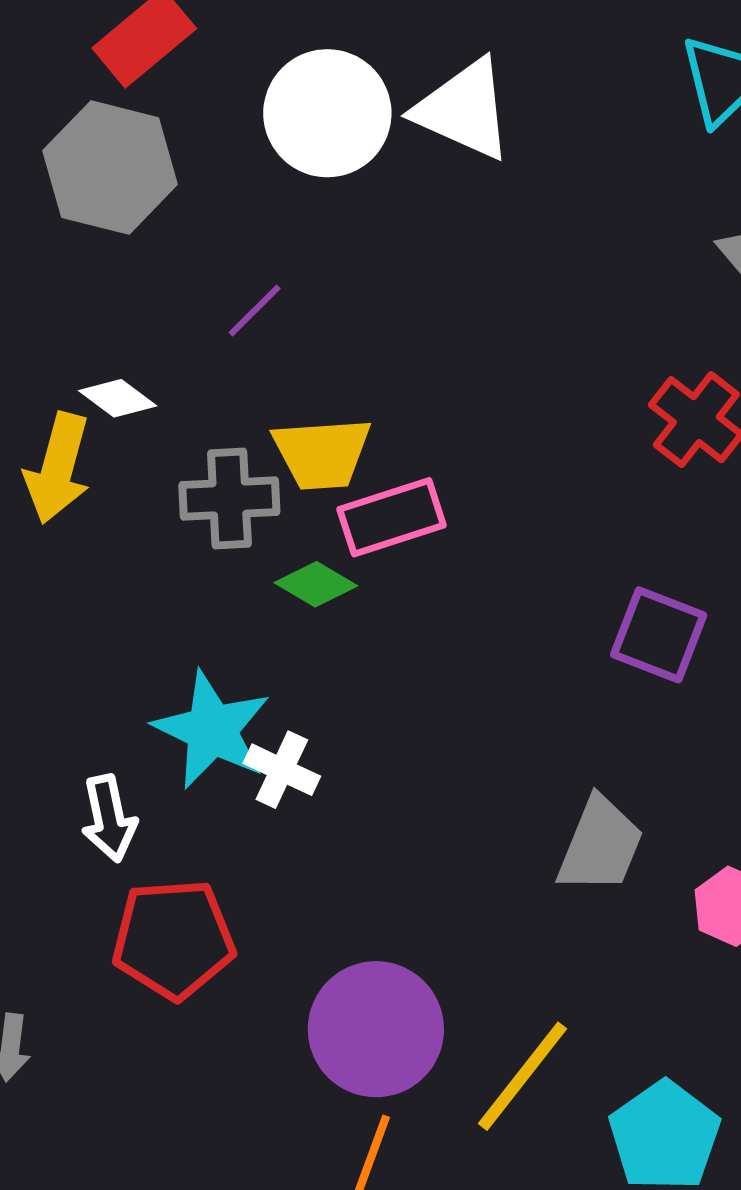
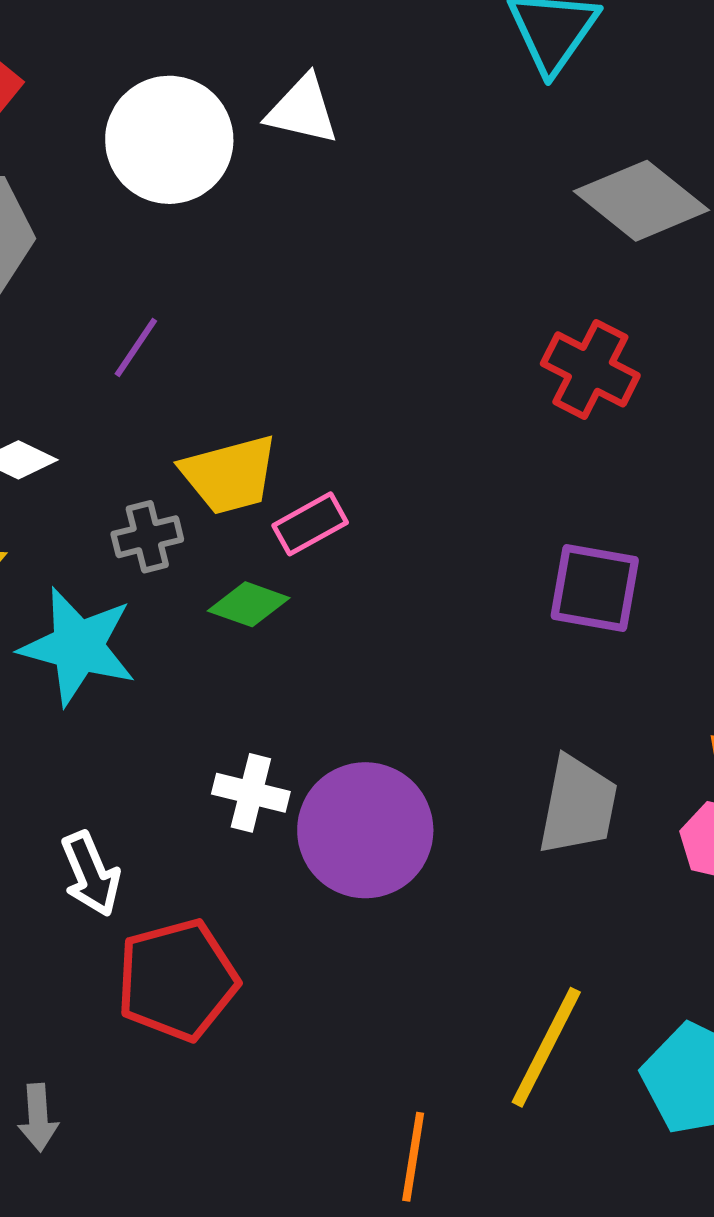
white triangle: (464, 110) -> (302, 110), size x0.7
gray cross: (229, 498) -> (147, 537), size x0.7
pink rectangle: (392, 517) -> (310, 524), size x0.7
cyan star: (212, 730) -> (78, 646), moved
purple circle: (376, 1029) -> (365, 830), moved

